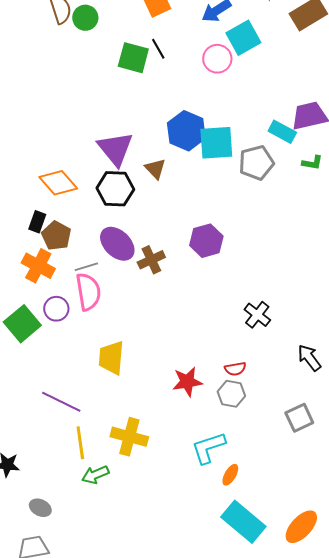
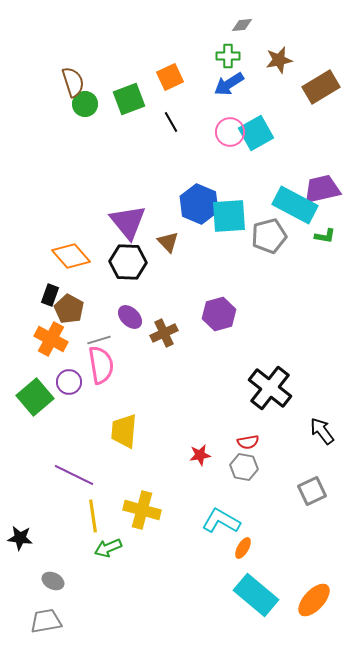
green circle: (85, 18) -> (85, 104), moved
cyan square: (243, 38) -> (256, 133), moved
green square: (133, 58) -> (129, 99), moved, turned -36
cyan rectangle: (282, 132) -> (295, 205), size x1.6
purple ellipse: (117, 244) -> (130, 317), size x0.7
black cross: (257, 315) -> (270, 388), size x1.6
red star: (187, 382) -> (200, 455), size x0.7
cyan L-shape: (208, 448) -> (221, 521), turned 48

